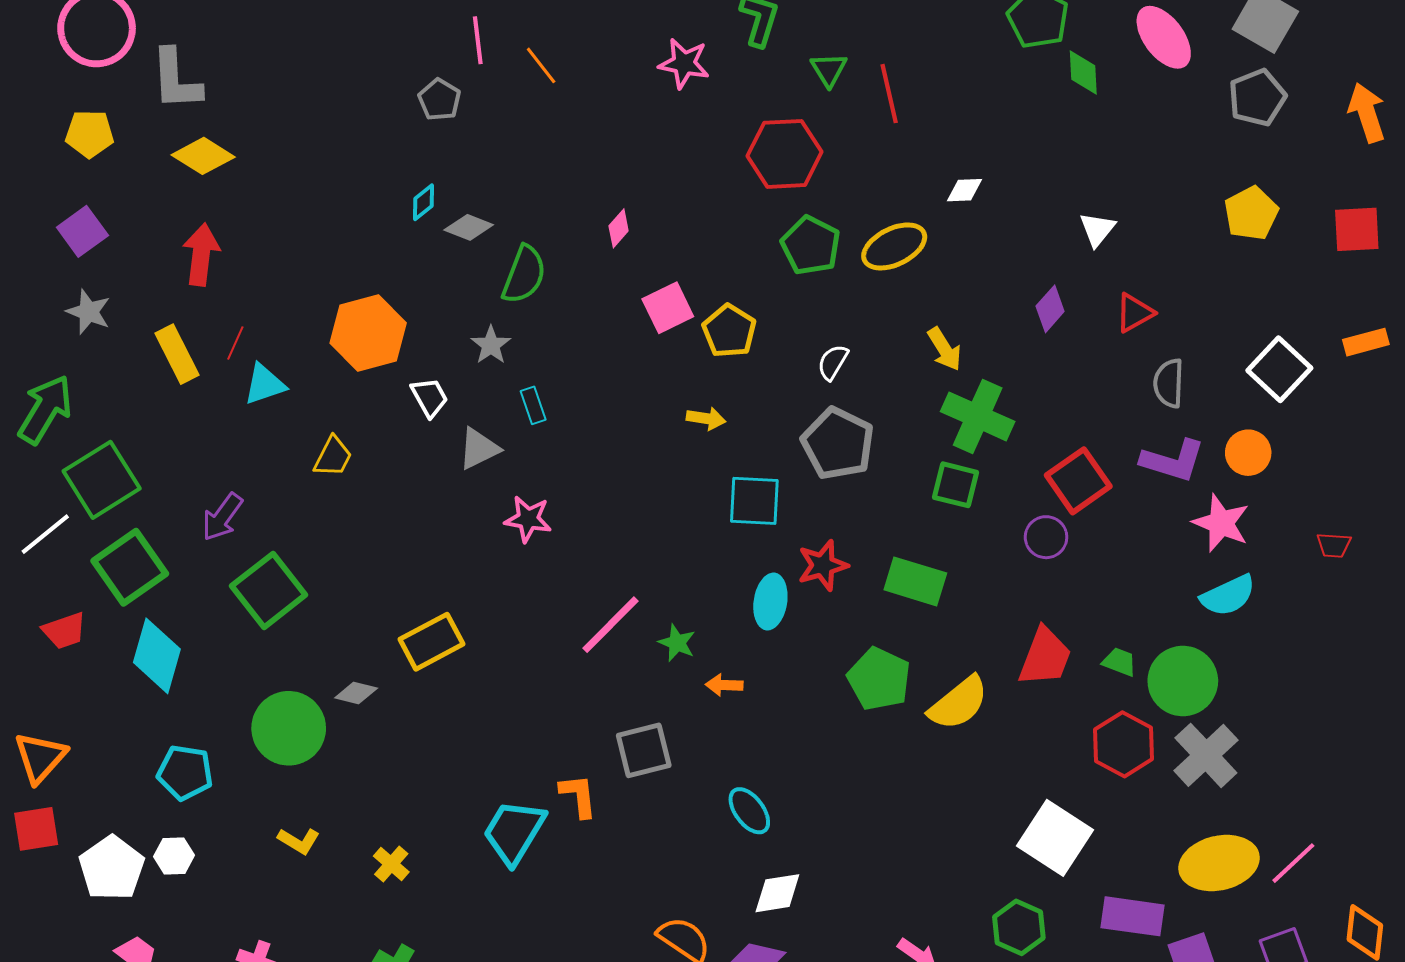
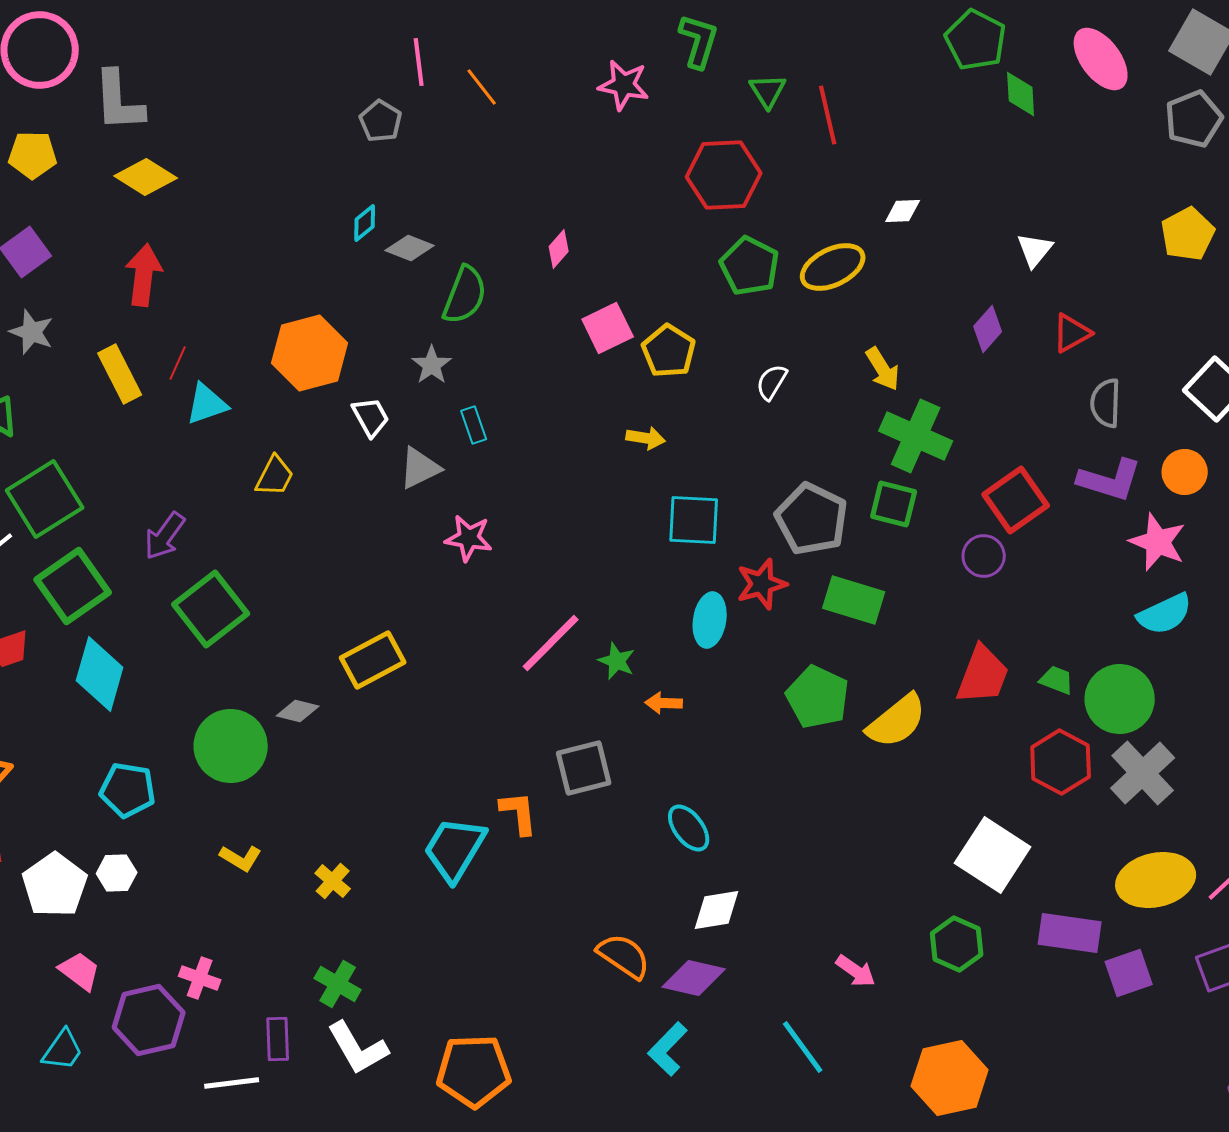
gray pentagon: (838, 444) -> (812, 519), moved

